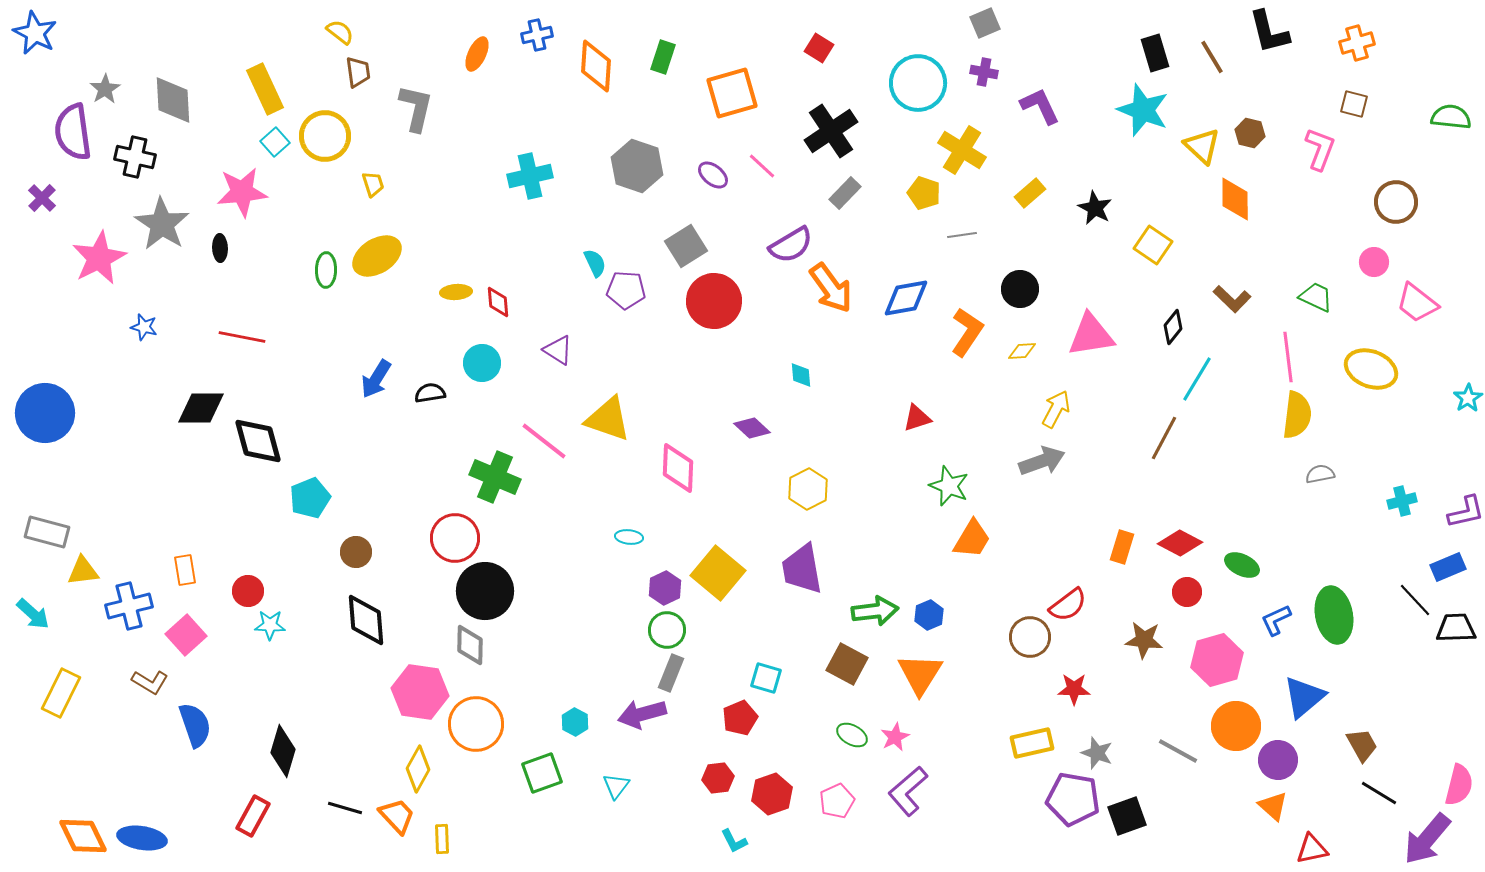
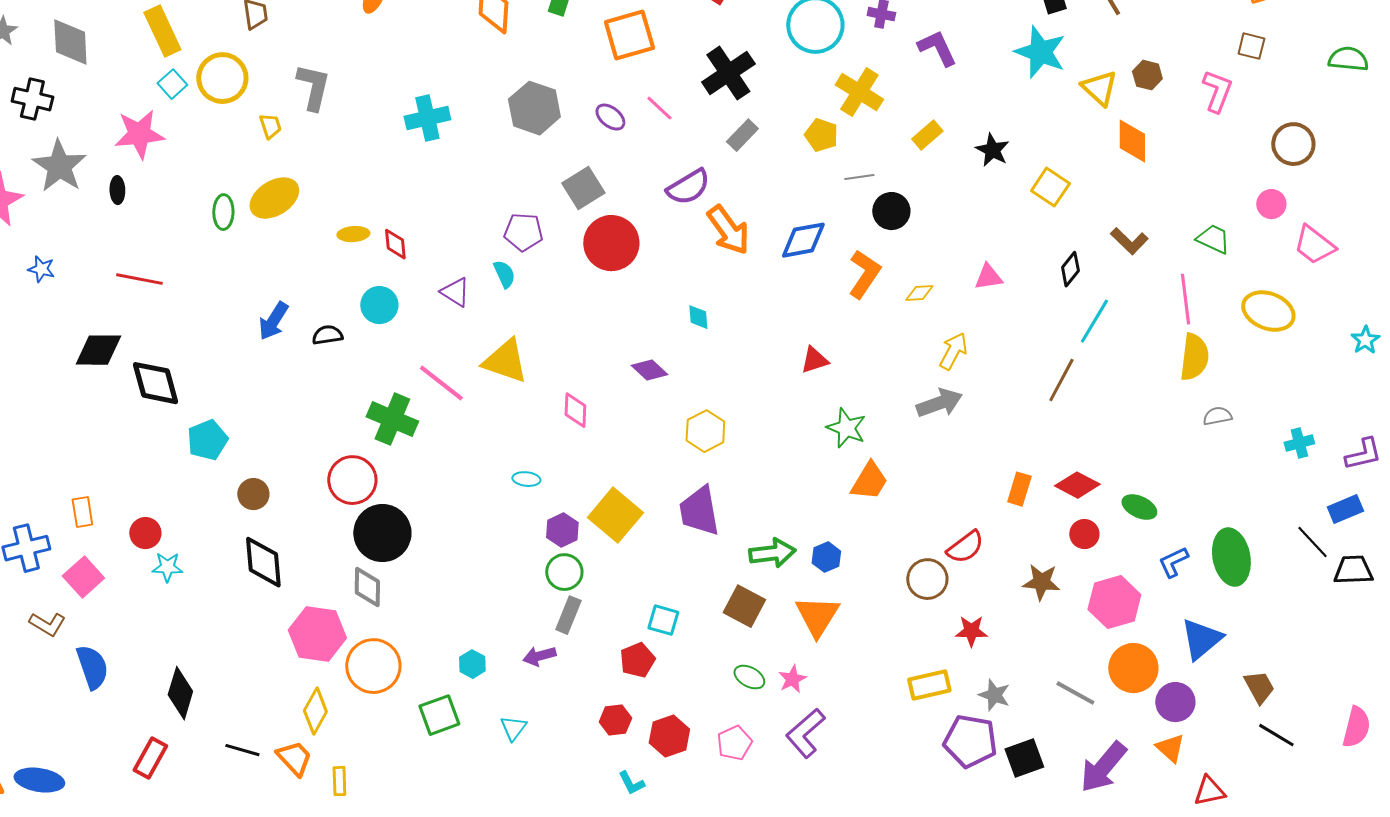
gray L-shape: (416, 108) -> (313, 87), moved
cyan semicircle: (595, 263) -> (504, 274), moved
black circle: (1020, 289) -> (891, 211), moved
pink triangle: (1091, 335) -> (988, 277), size x0.6
pink diamond: (678, 468) -> (575, 410), size x0.7
purple arrow: (642, 714) -> (539, 656), size x0.7
purple arrow: (1427, 839) -> (1103, 767), moved

